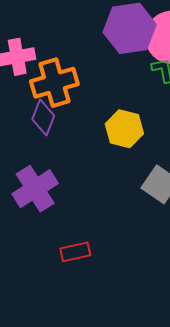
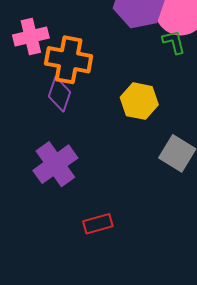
orange cross: (54, 83) -> (69, 60), turned 30

